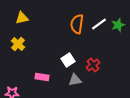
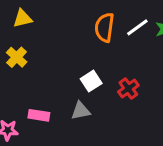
pink rectangle: (42, 77) -> (39, 115), moved
gray triangle: (75, 80) -> (81, 111), moved

